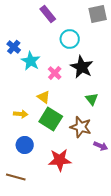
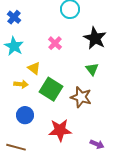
cyan star: (31, 61) -> (14, 46), moved
black star: (82, 67) -> (95, 38), moved
yellow triangle: (44, 97) -> (34, 68), moved
purple arrow: (101, 146) -> (97, 144), moved

